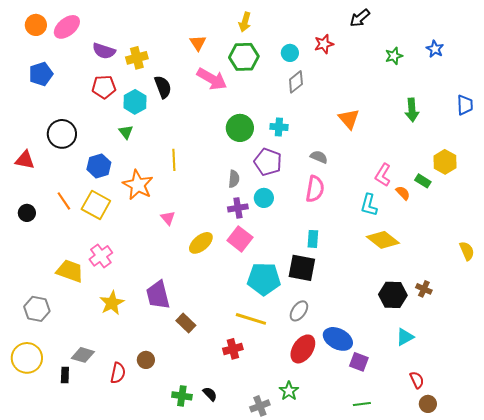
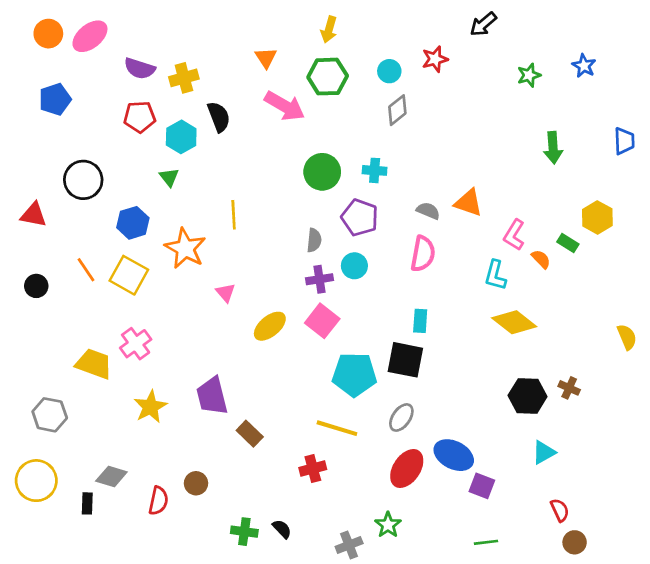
orange triangle: (349, 119) -> (469, 203), moved, turned -30

